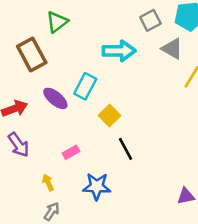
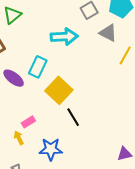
yellow square: (110, 116) -> (59, 90), size x1.5
yellow arrow: (48, 182) -> (19, 138), moved

